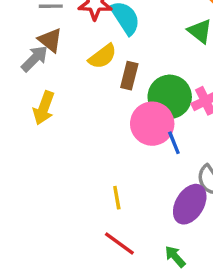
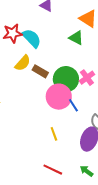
brown rectangle: (129, 76) -> (40, 71), turned -63
yellow line: (117, 198) -> (54, 134), moved

